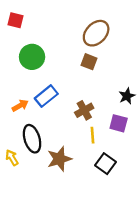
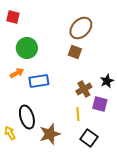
blue rectangle: (46, 96) -> (39, 81), turned 30
orange arrow: (20, 106) -> (17, 73), moved
brown cross: (84, 110) -> (84, 89), moved

